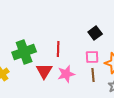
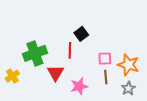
black square: (95, 33) -> (81, 34), moved
pink star: (66, 74) -> (79, 86), moved

